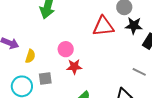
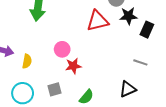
gray square: (45, 79) -> (55, 89), moved

